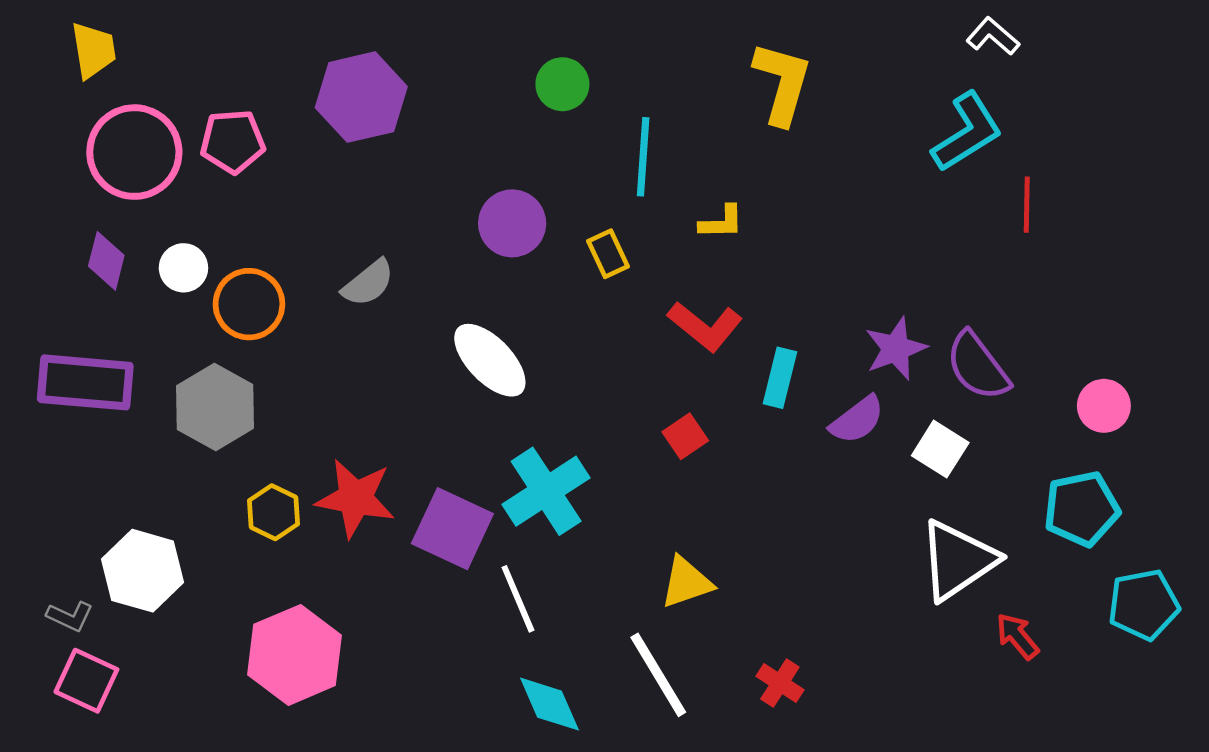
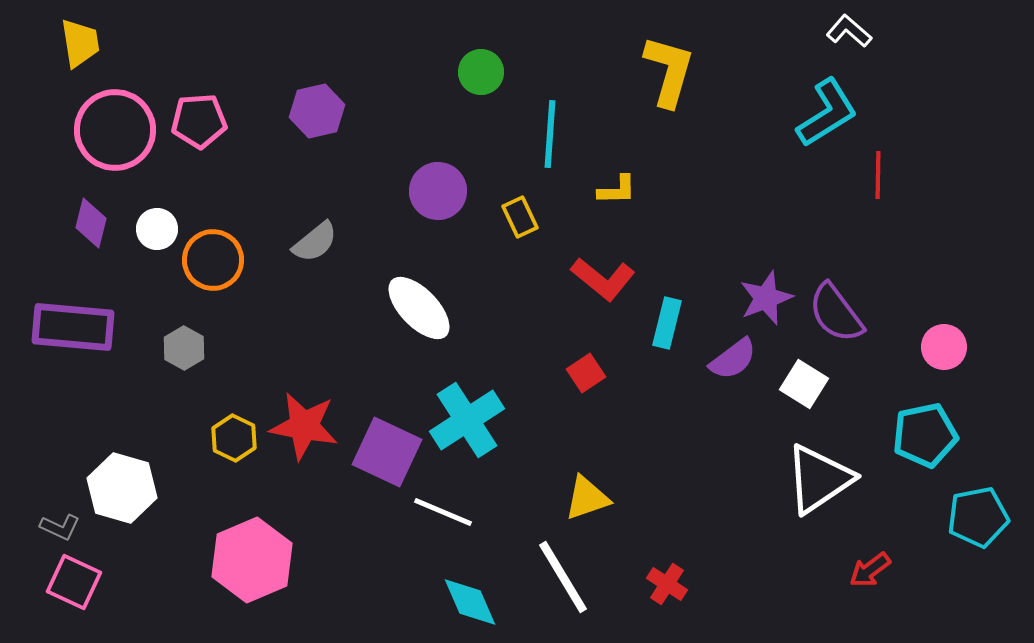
purple hexagon: (361, 97) -> (317, 111), moved, size x0.7
gray hexagon: (215, 407) -> (184, 348), size x0.6
white line: (518, 599) -> (443, 512), turned -44
red arrow: (1017, 636) -> (870, 570), moved, turned -87

